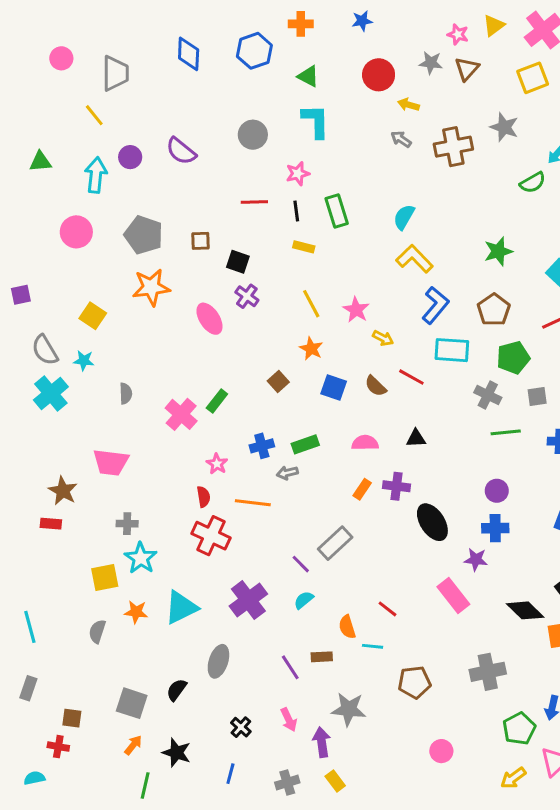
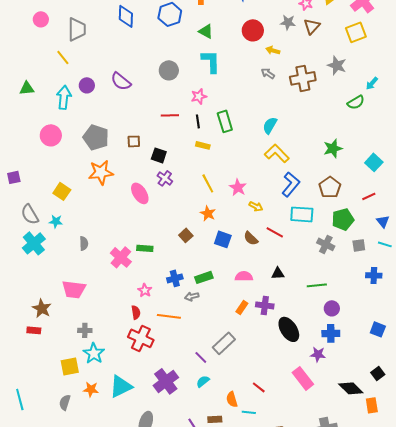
green rectangle: (217, 401) -> (145, 248), turned 56
green line: (506, 432) -> (317, 285), moved

